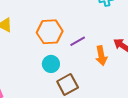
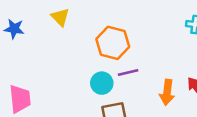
purple line: (78, 41) -> (128, 72), moved

